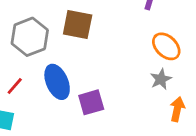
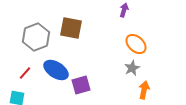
blue ellipse: (57, 82) -> (56, 70), turned -35

